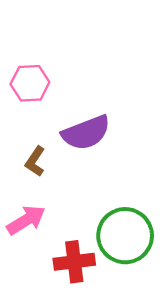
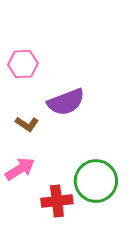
brown L-shape: (35, 161) -> (27, 124), turned -90

